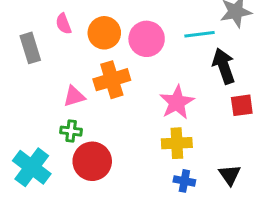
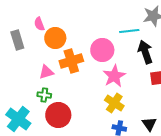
orange circle: (104, 33) -> (55, 38), moved
pink circle: (147, 39) -> (102, 50), moved
yellow cross: (177, 143) -> (114, 103), turned 36

